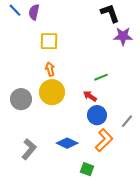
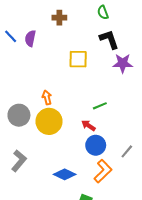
yellow square: (49, 41) -> (78, 59), moved
gray circle: (21, 99) -> (19, 115), moved
gray L-shape: (29, 149) -> (19, 161), moved

